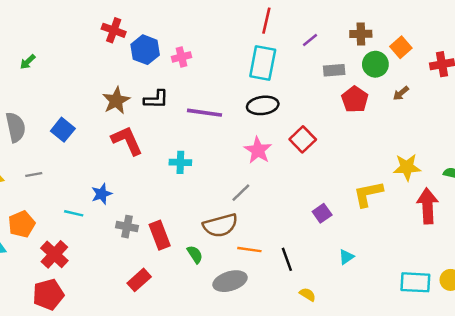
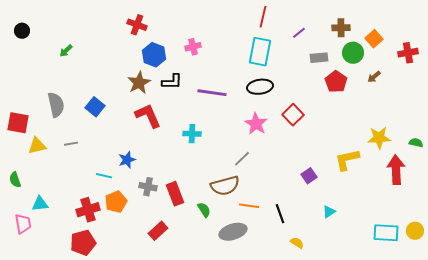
blue hexagon: (145, 50) -> (154, 55), moved
orange pentagon: (22, 224) -> (116, 202), moved
red cross: (54, 254) -> (88, 210), turned 30

